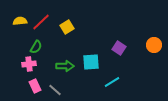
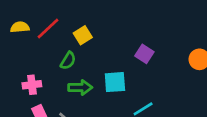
green semicircle: (36, 47) -> (68, 61), moved
purple square: (119, 48) -> (144, 54), moved

